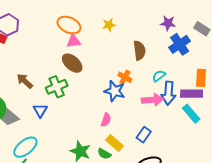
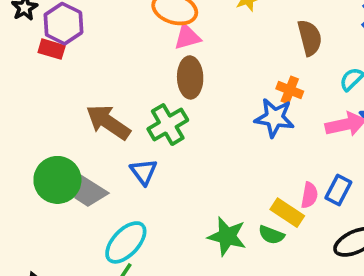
brown ellipse: (72, 63) -> (190, 77), turned 55
brown arrow: (25, 81) -> (108, 122), size x1.4
pink semicircle: (106, 120) -> (309, 195), moved

